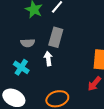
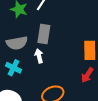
gray semicircle: (28, 43) -> (17, 43), size x1.5

